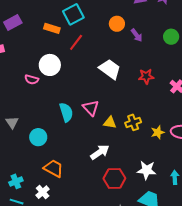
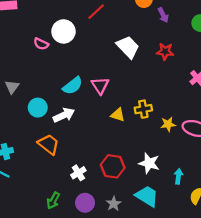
red star: (146, 76) -> (165, 52), moved
cyan semicircle: (66, 112) -> (73, 86), turned 60
yellow triangle: (110, 123) -> (118, 115), moved
white arrow: (100, 152) -> (64, 115), moved
white cross: (43, 192) -> (78, 173), moved

